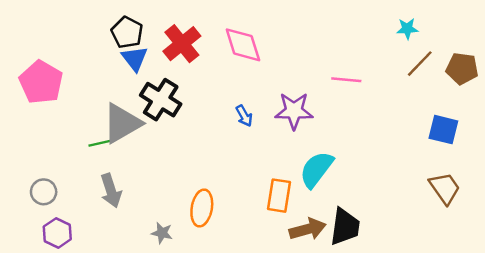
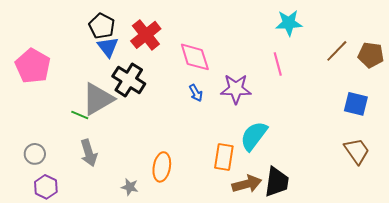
cyan star: (407, 29) -> (289, 23), moved, size x1.5
pink diamond: (243, 45) -> (195, 57), moved
pink line: (346, 80) -> (278, 64), turned 70
green line: (100, 143) -> (80, 115), turned 36

